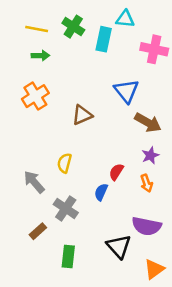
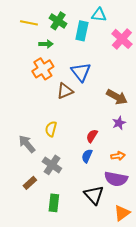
pink cross: (154, 49) -> (122, 39), turned 30
green arrow: (40, 56) -> (46, 44), moved
blue triangle: (126, 91) -> (81, 72), moved
orange cross: (35, 96) -> (43, 69), moved
orange arrow: (147, 183) -> (118, 156), moved, turned -80
blue semicircle: (101, 192) -> (87, 156), moved

